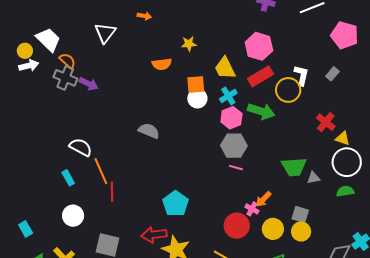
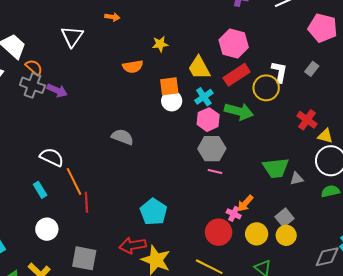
gray square: (300, 215) -> (285, 218), turned 36

